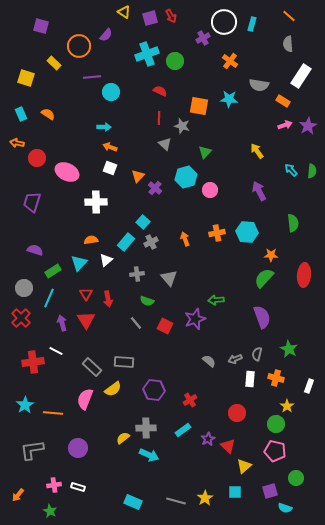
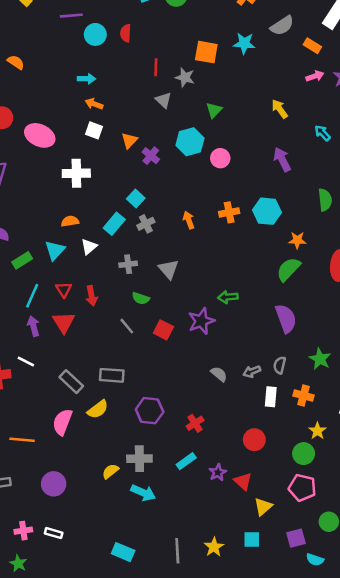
gray semicircle: (259, 85) -> (282, 26), turned -42
red semicircle: (160, 91) -> (126, 33), moved, turned -112
cyan line: (49, 298) -> (32, 296), moved
gray line: (176, 501) -> (177, 551), turned 72

